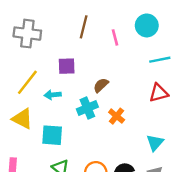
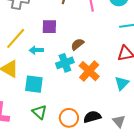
orange cross: (117, 116) -> (89, 71), size x1.5
cyan triangle: (155, 143) -> (122, 83), moved

